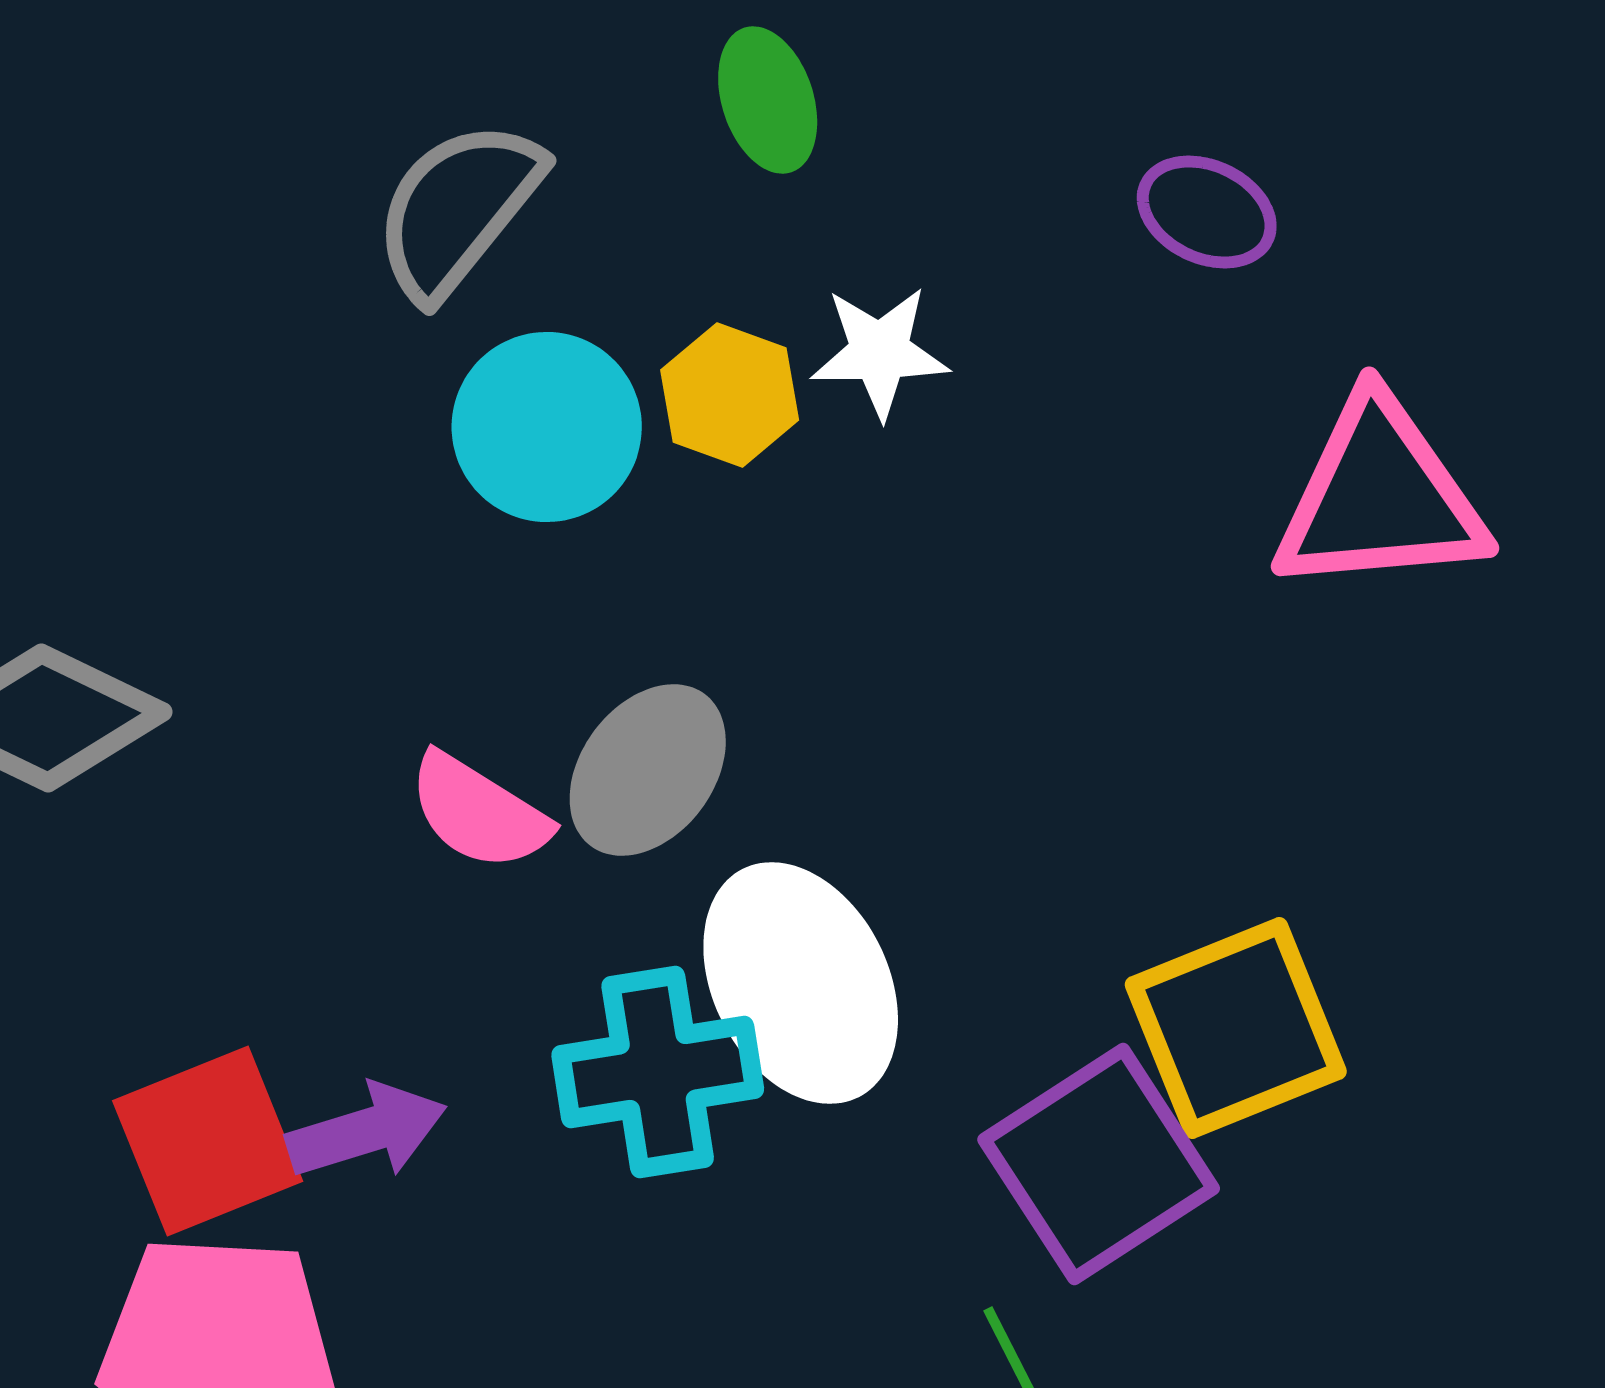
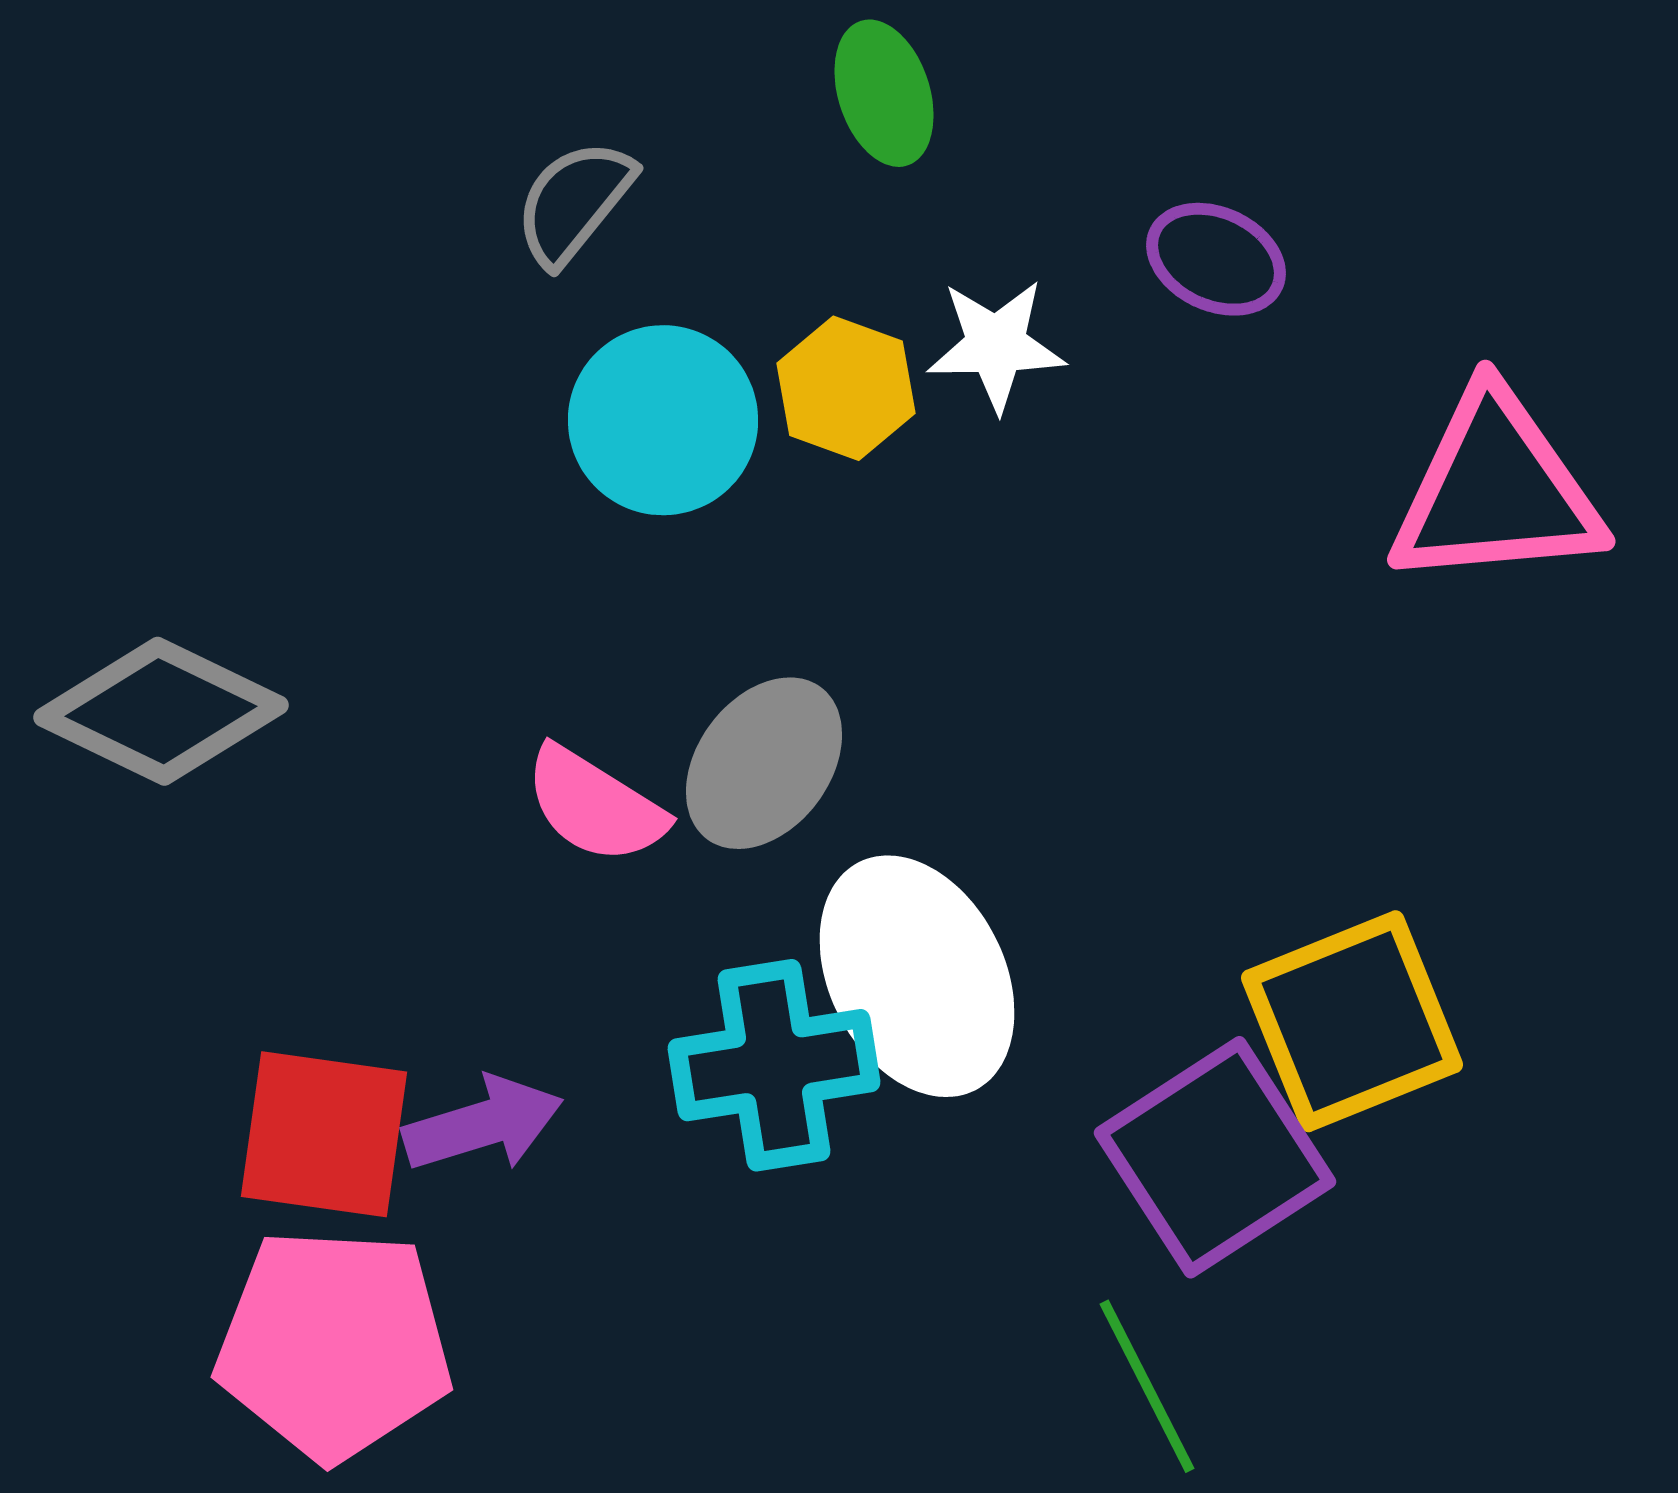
gray semicircle: (458, 209) -> (574, 202), size x0.7
purple ellipse: (1207, 212) -> (1216, 259), moved
red square: (208, 1141) -> (324, 1134), turned 30

